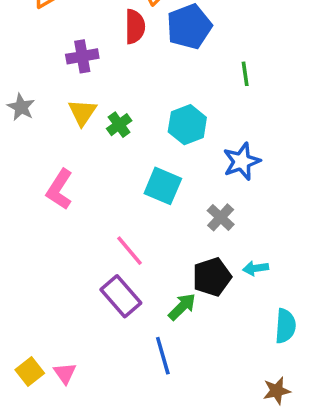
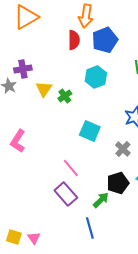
purple cross: (82, 56) -> (23, 69), moved
cyan hexagon: (187, 125) -> (96, 77), moved
pink L-shape: (60, 189) -> (18, 141), moved
yellow square: (30, 371) -> (14, 237), turned -35

